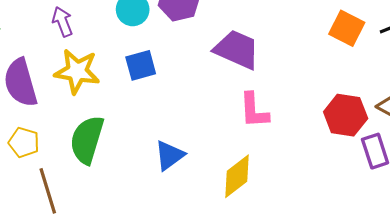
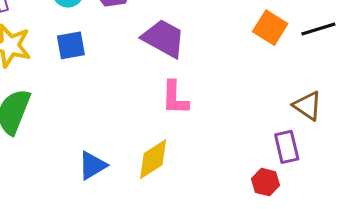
red hexagon: (346, 115) -> (266, 182), moved, size x0.7
blue triangle: (169, 155) -> (92, 165), moved

